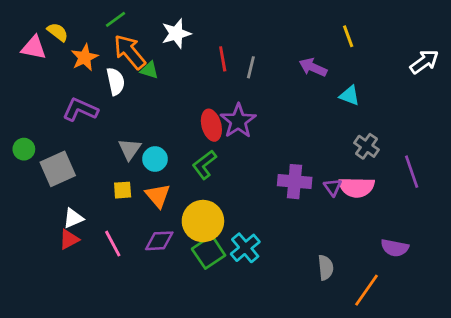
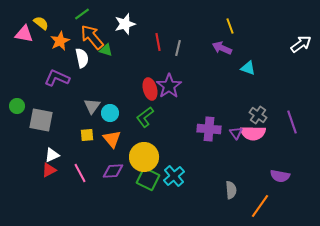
yellow line: (348, 36) -> (230, 26), moved
gray cross: (367, 146) -> (258, 115), moved
gray square: (58, 169) -> (41, 120), turned 35
green square: (209, 252) -> (148, 179), turned -30

